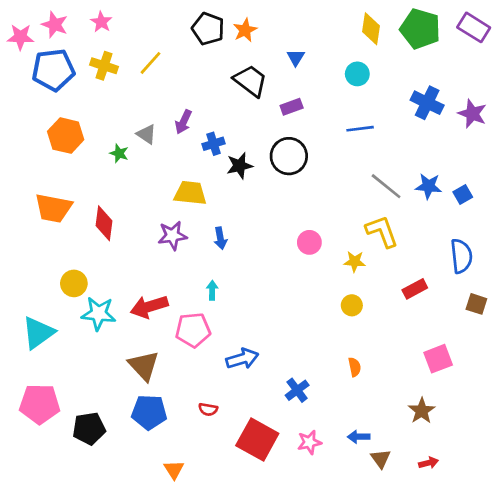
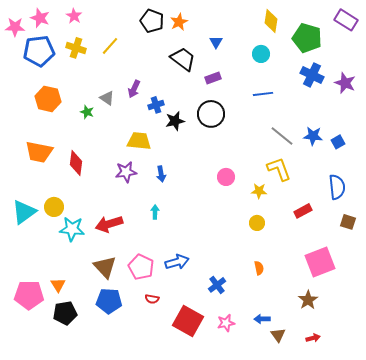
green pentagon: (420, 29) -> (307, 38), moved
pink pentagon: (193, 330) -> (141, 267), moved, turned 30
cyan triangle: (38, 333) -> (24, 212), moved
pink square: (438, 359) -> (320, 262), size x1.4
orange triangle: (174, 470) -> (58, 285), moved

